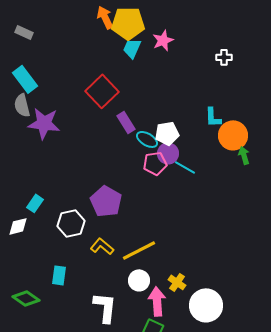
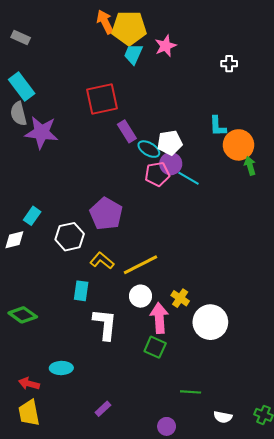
red square: (102, 91) -> (102, 99), turned 32
cyan rectangle: (59, 275) -> (81, 291), moved

